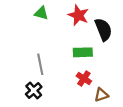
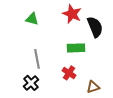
green triangle: (41, 13) -> (32, 19), moved
red cross: (84, 78) -> (69, 73), moved

